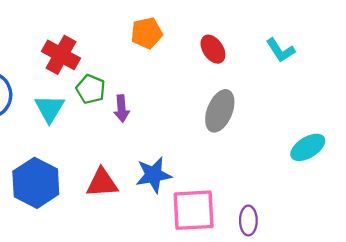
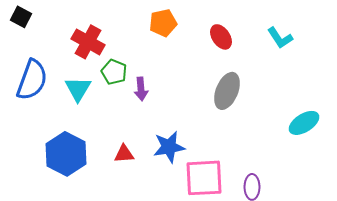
red triangle: (102, 183) -> (124, 154), size x0.7

